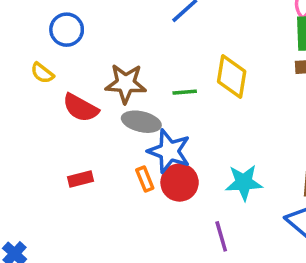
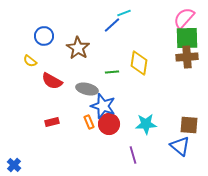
brown star: (126, 83) -> (78, 48), moved, turned 30

